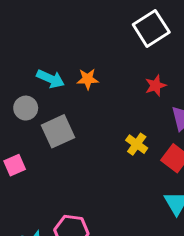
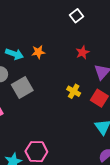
white square: (151, 28) -> (76, 16), size x0.6

